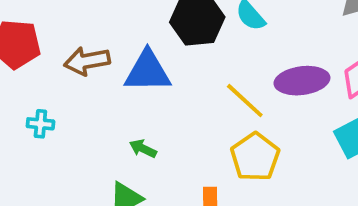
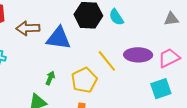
green arrow: (143, 149) -> (50, 78), turned 80
yellow pentagon: (255, 157) -> (84, 80), moved

